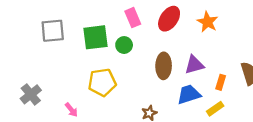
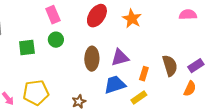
pink rectangle: (133, 18) -> (53, 15), moved
green square: (96, 37) -> (27, 48), moved, size x0.7
yellow pentagon: (102, 82) -> (36, 93), moved

